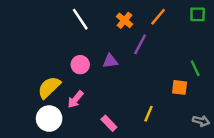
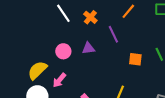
orange cross: (125, 20) -> (90, 17), moved
purple line: (140, 44) -> (113, 34), turned -54
orange square: (180, 87) -> (135, 59), moved

